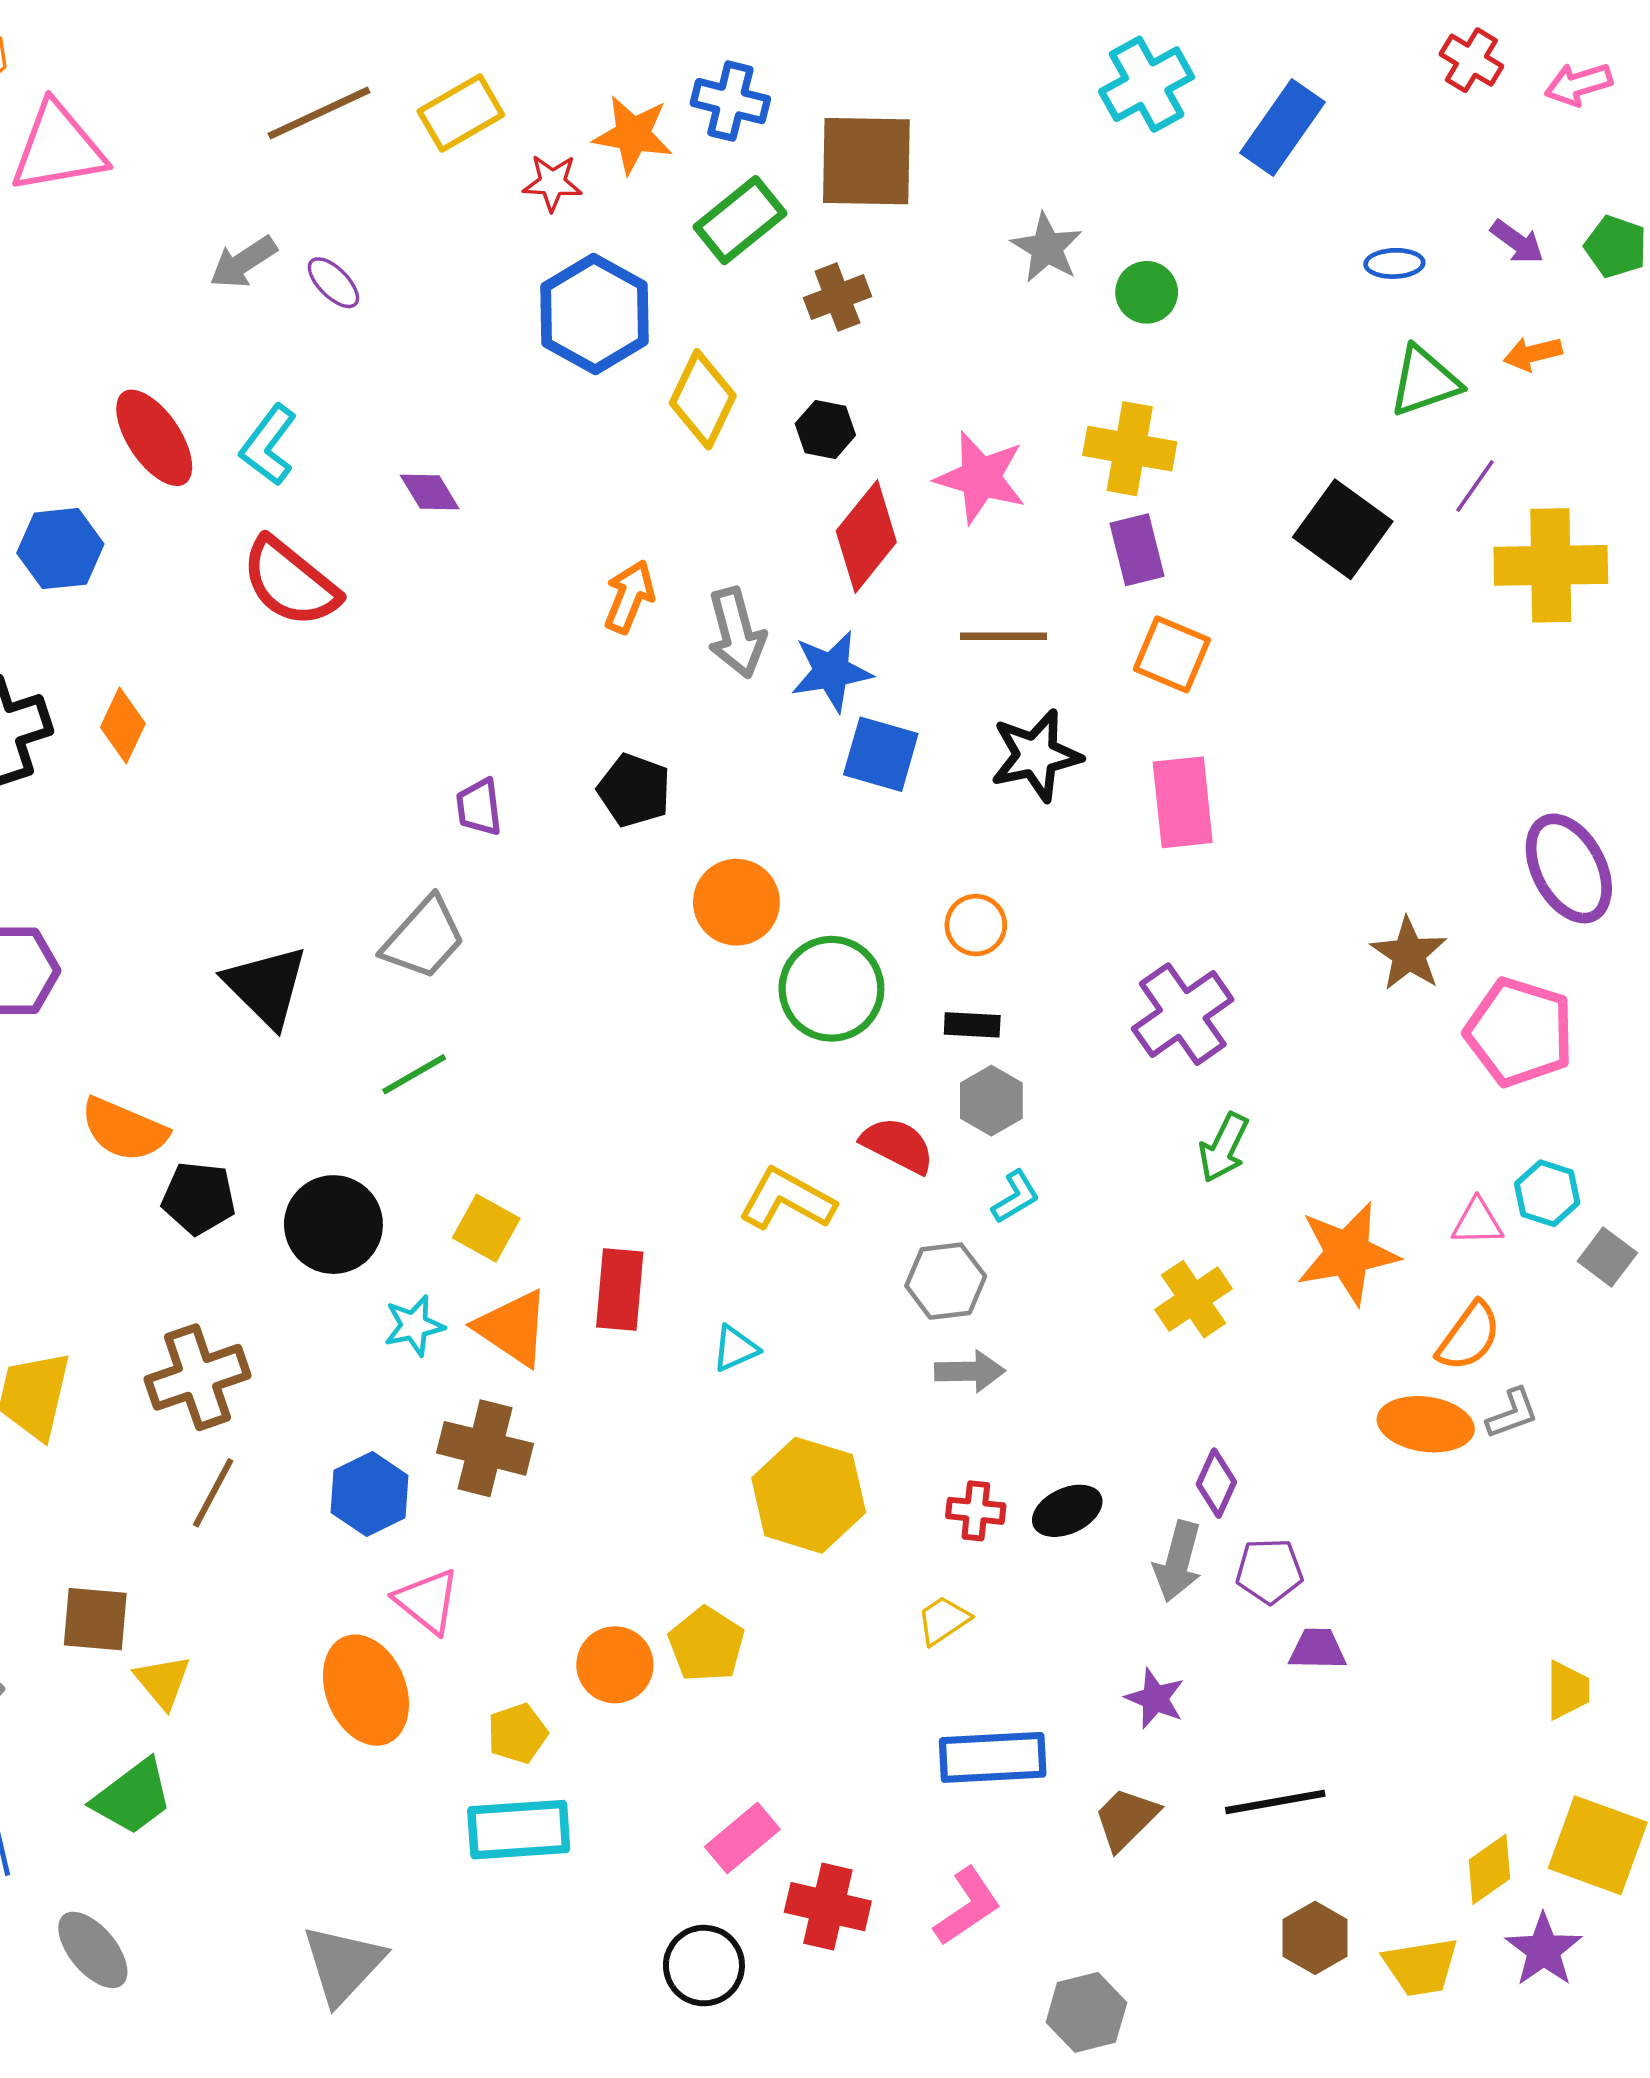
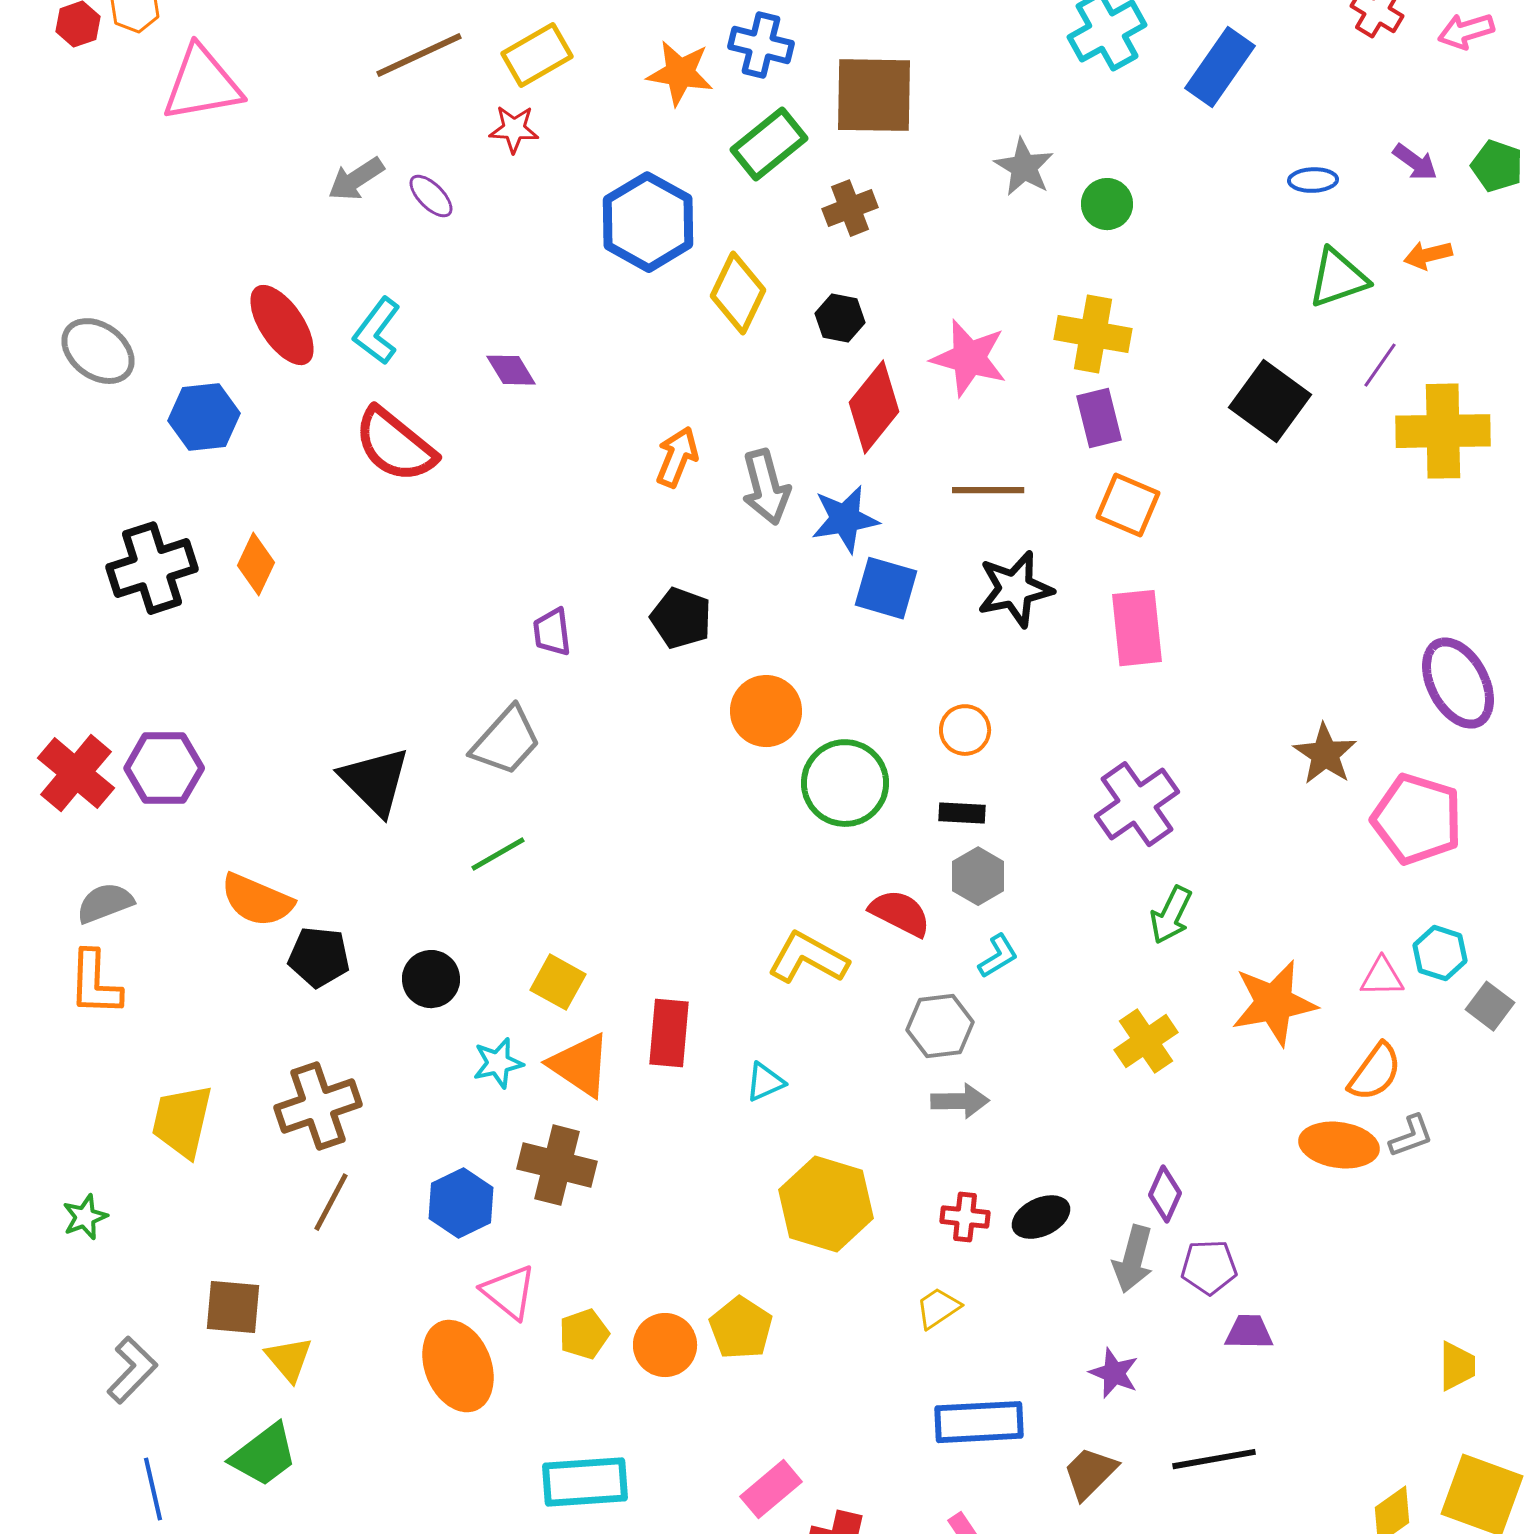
red star: (552, 183) -> (514, 129), moved
black circle: (333, 1225) -> (431, 979), size x0.7
yellow pentagon: (517, 1733) -> (584, 1334), moved

